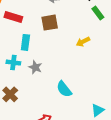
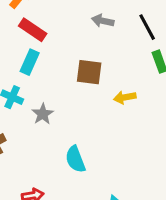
brown square: (50, 23) -> (89, 72), moved
cyan rectangle: (25, 42) -> (30, 62), moved

